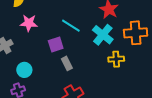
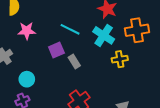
gray rectangle: (67, 63) -> (74, 61), moved

